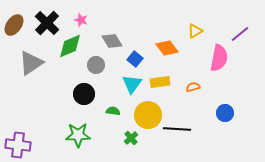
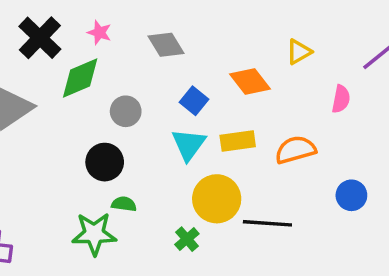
gray diamond: (112, 41) -> (166, 45), moved
pink semicircle: (219, 58) -> (341, 99), size x0.6
orange semicircle: (193, 87) -> (295, 150), size x1.6
green semicircle: (113, 111) -> (124, 204), moved

